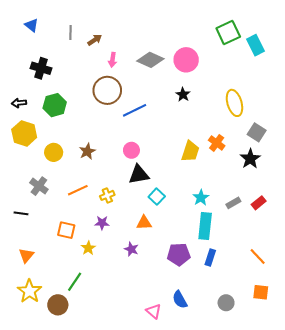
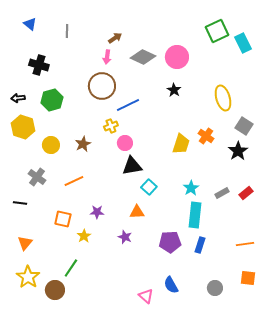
brown arrow: (95, 40) -> (115, 38), moved
yellow cross: (107, 195) -> (111, 126), moved
orange line: (258, 256) -> (245, 244), turned -54

